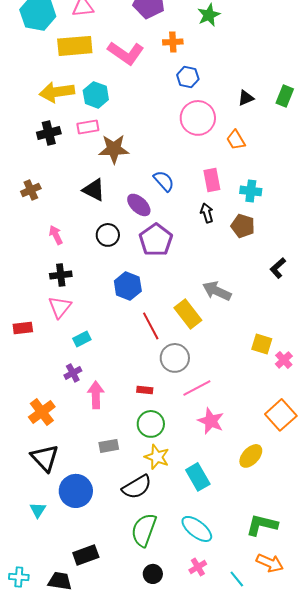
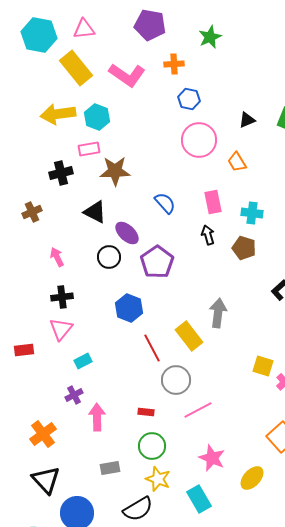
yellow rectangle: (75, 46) -> (76, 68), turned 56
black cross: (49, 133) -> (61, 173), moved
purple ellipse: (139, 205) -> (127, 233), moved
gray arrow: (217, 291) -> (218, 313), turned 72
pink star: (211, 421) -> (212, 458), moved

